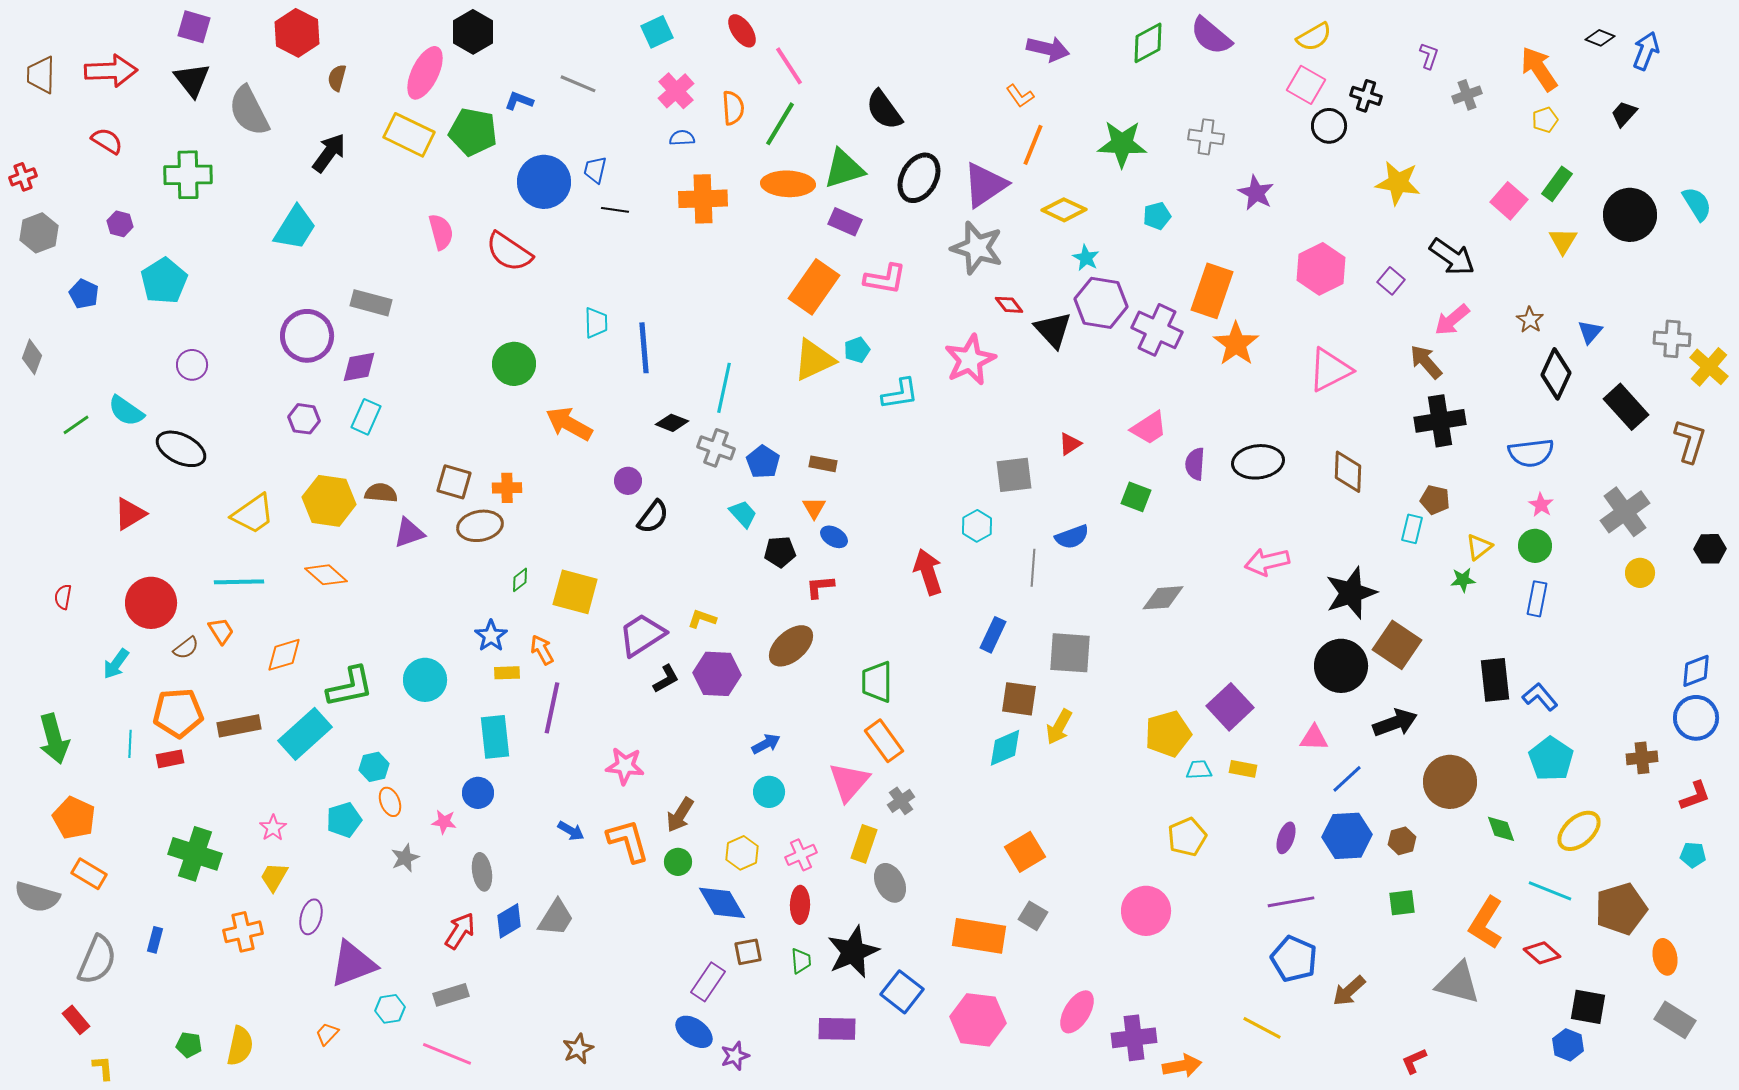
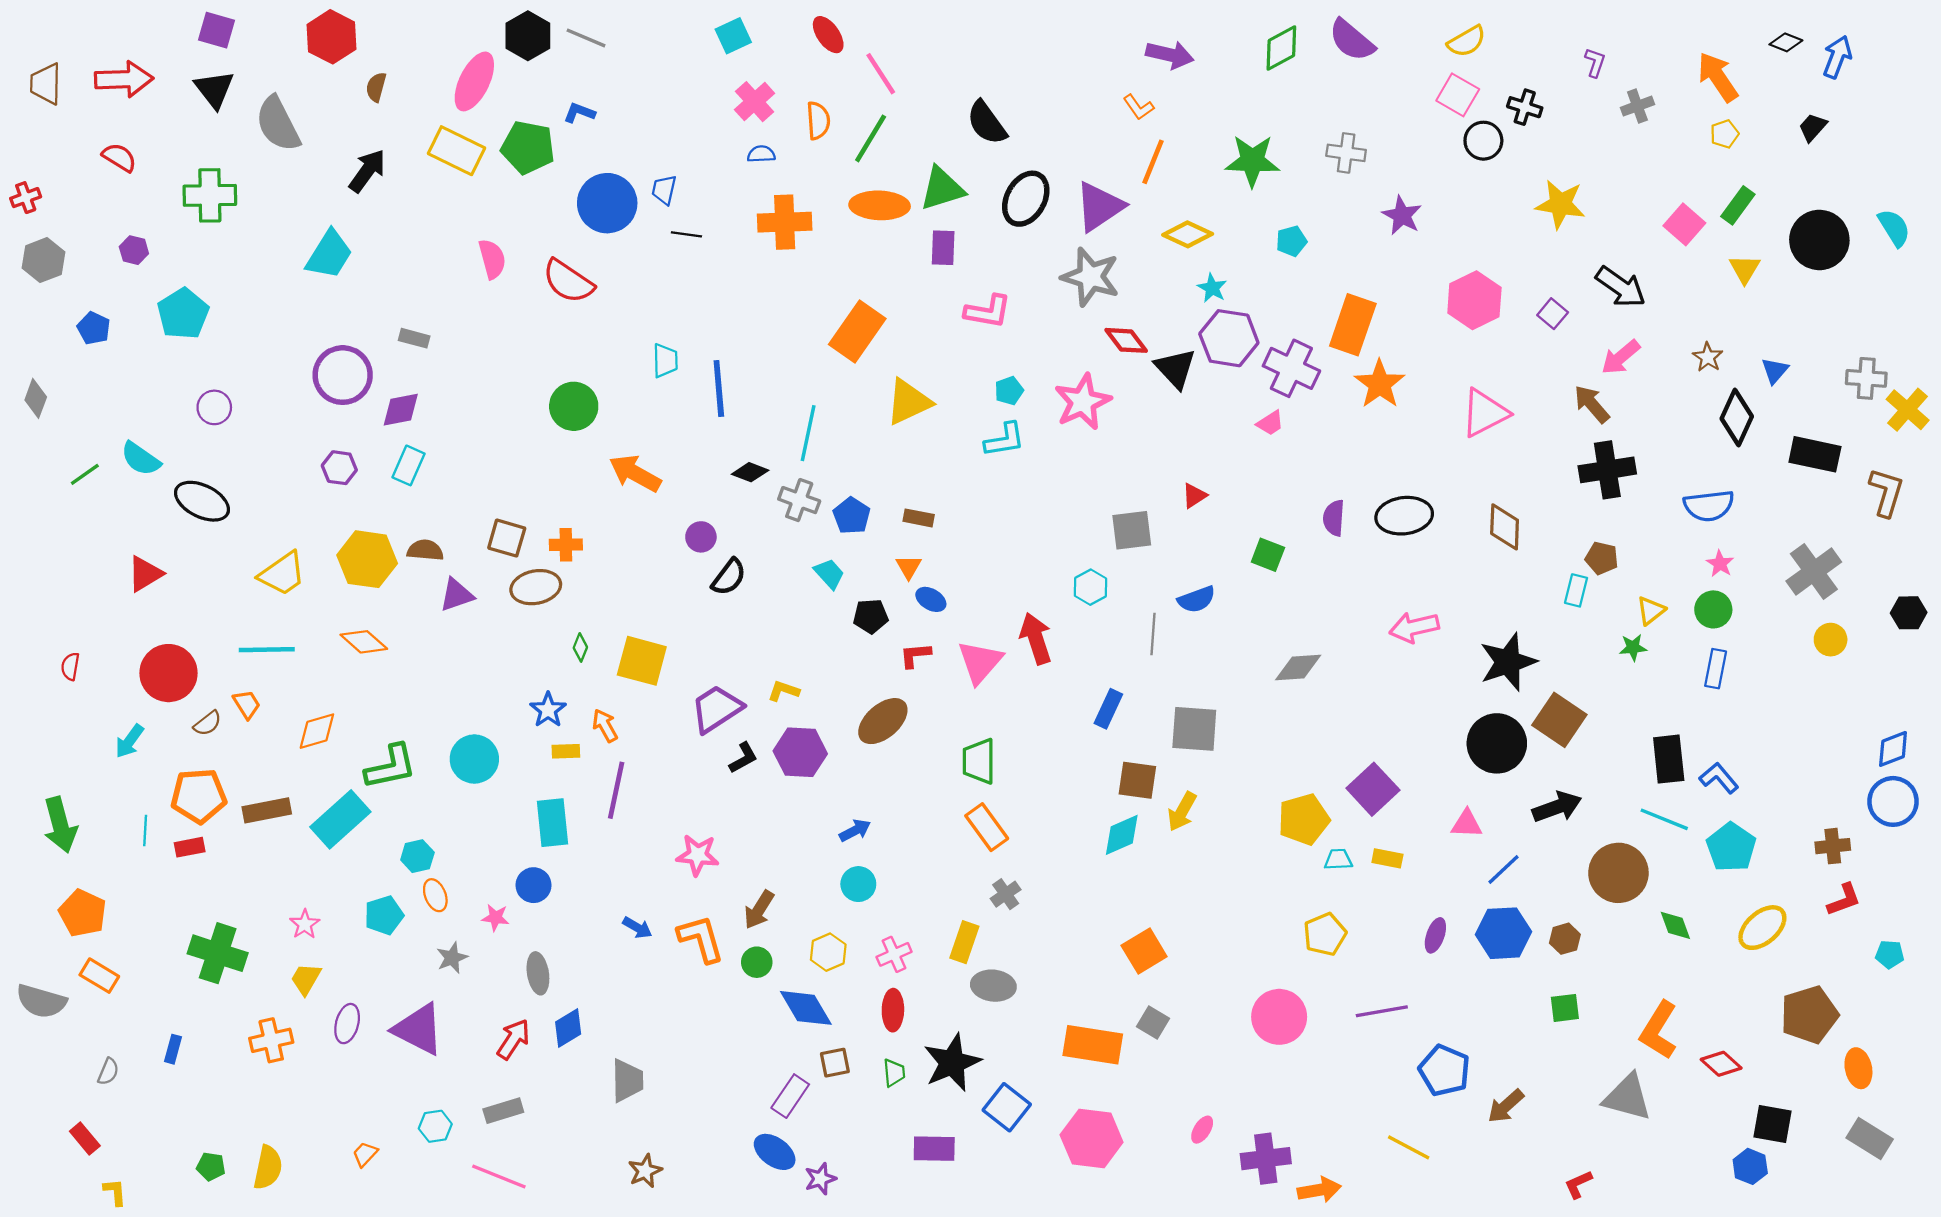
gray line: (578, 84) -> (586, 38), moved
purple rectangle: (845, 222) -> (943, 248), turned 68
orange rectangle: (814, 287) -> (857, 332), moved
gray rectangle: (371, 303) -> (414, 338), size x0.7
red diamond: (1009, 305) -> (1126, 340), size x1.4
cyan pentagon: (857, 350) -> (1009, 391), moved
black rectangle: (1626, 407) -> (1815, 454), turned -36
pink trapezoid: (1149, 428) -> (1270, 423), moved, size x0.7
green diamond: (520, 580) -> (580, 647), turned -30
pink triangle: (849, 782) -> (980, 662), moved
red L-shape: (1695, 796) -> (1844, 900), moved
gray ellipse: (890, 883) -> (993, 986), turned -57
cyan line: (1550, 891) -> (1664, 819), moved
purple line: (1291, 902) -> (1382, 1011), moved
gray trapezoid: (556, 918) -> (627, 1080), moved, turned -33
gray semicircle: (97, 960) -> (108, 1072), size x0.5
purple triangle: (353, 964) -> (419, 1029), moved, turned 48
pink ellipse: (1077, 1012) -> (1202, 1130), size x0.6

